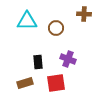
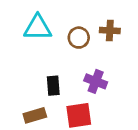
brown cross: (84, 14) -> (110, 31), moved

